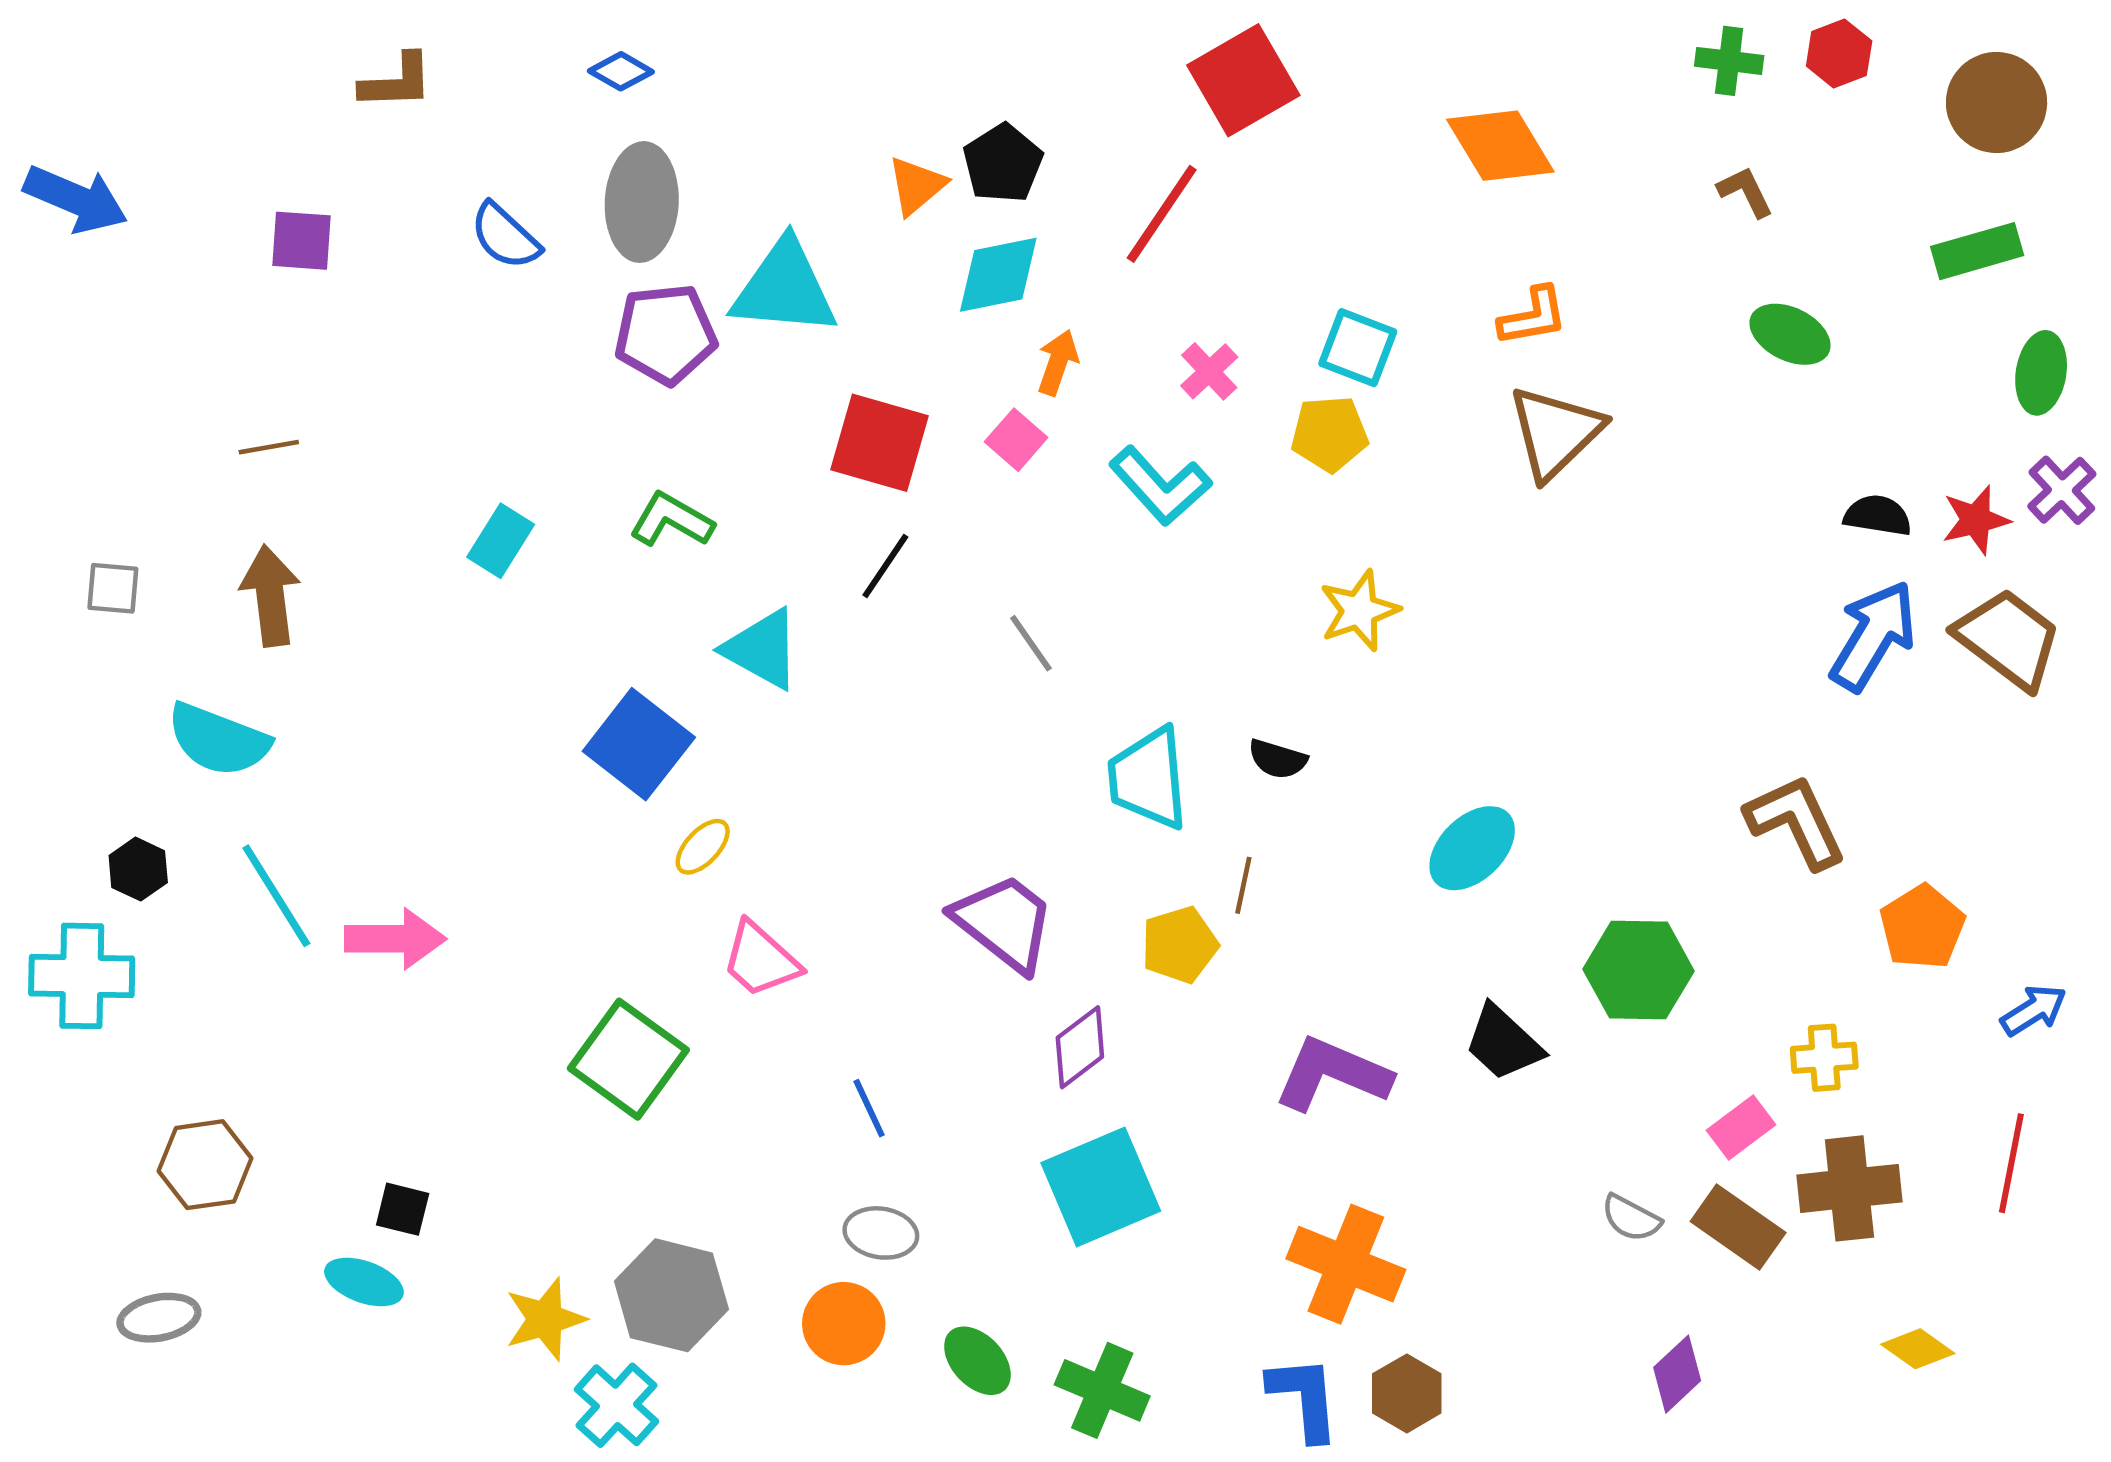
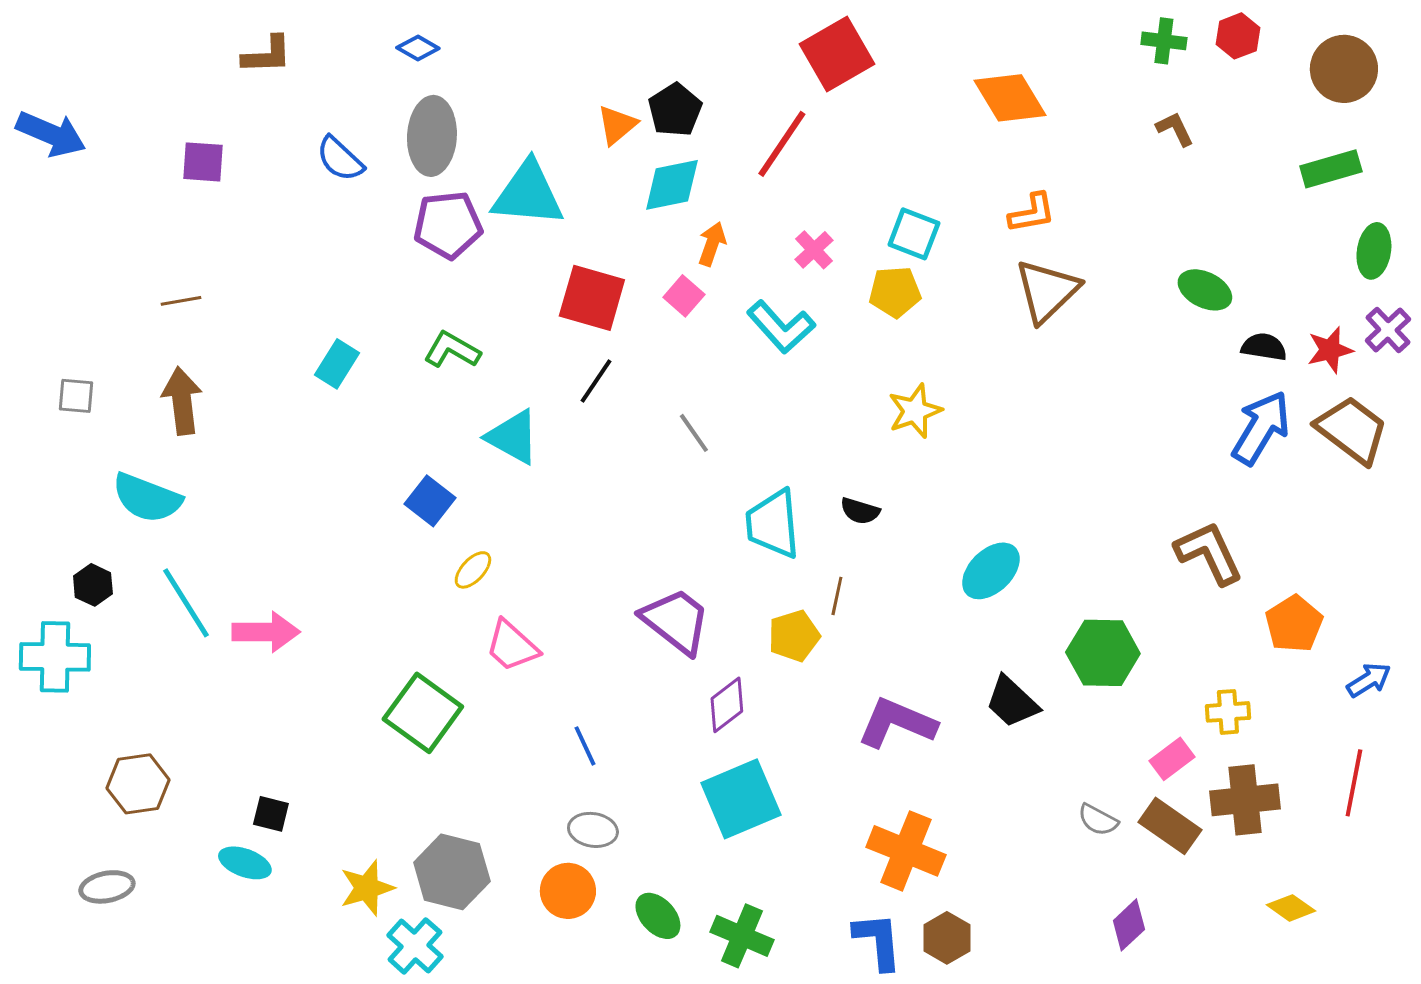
green ellipse: (1790, 334) -> (1205, 290), moved
blue square: (639, 744) -> (430, 501), size x0.7

